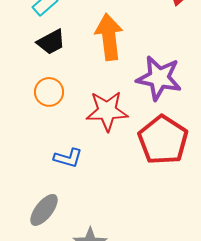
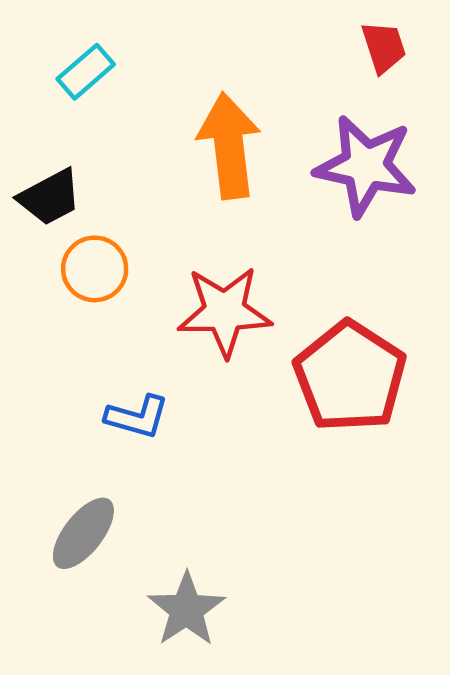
black trapezoid: (51, 42) -> (50, 197), moved
purple star: (159, 78) -> (366, 166), moved

